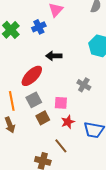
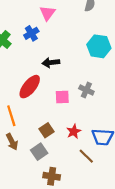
gray square: (34, 100) -> (39, 152), moved
pink square: (61, 103) -> (62, 97), moved
brown line: (61, 146) -> (86, 156), moved

